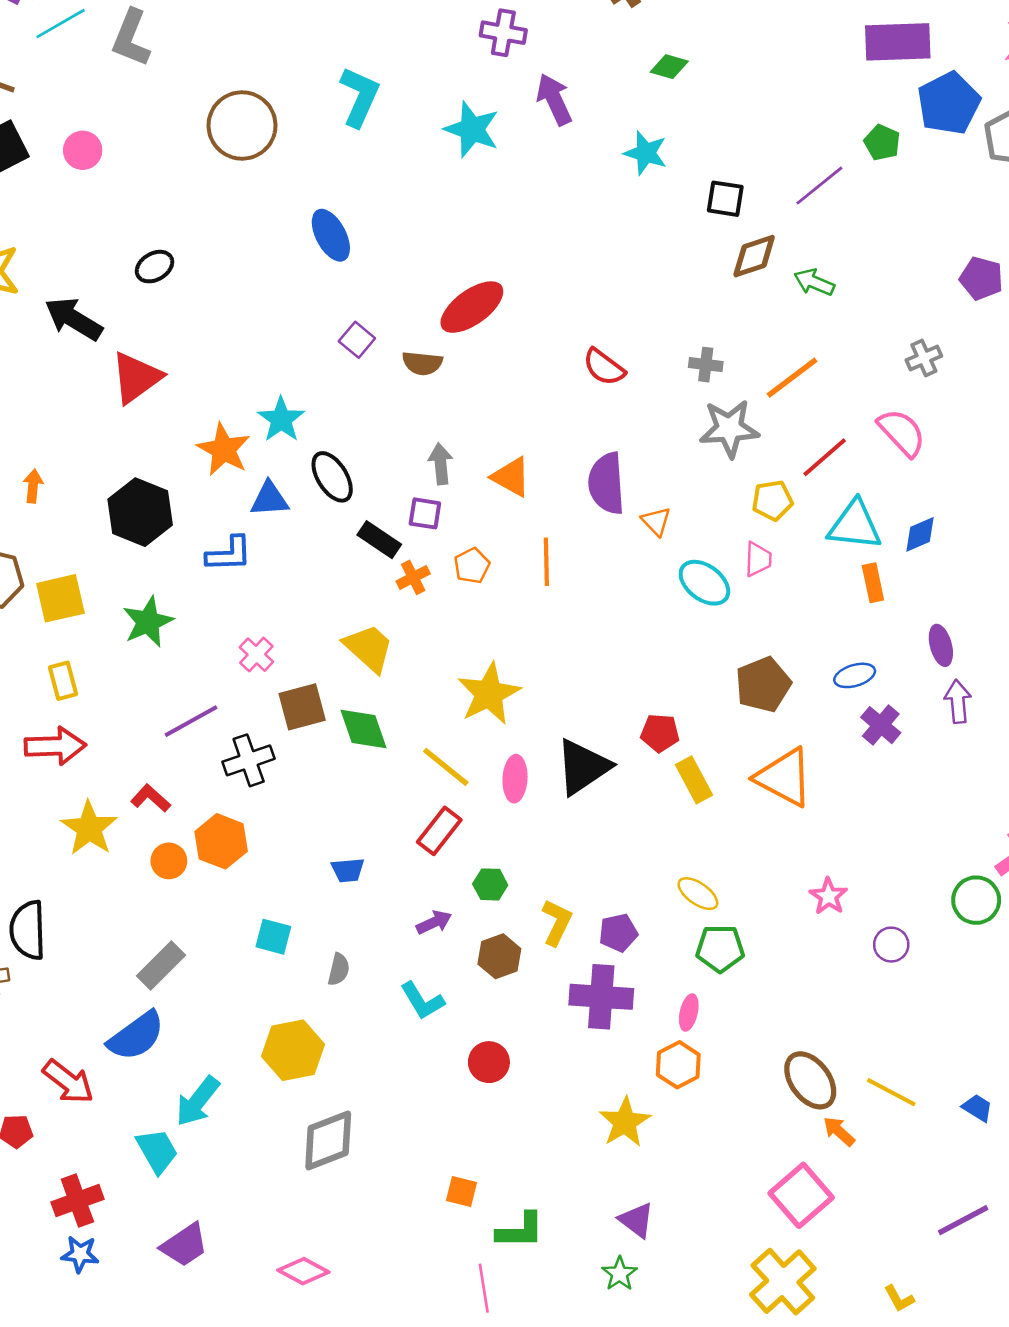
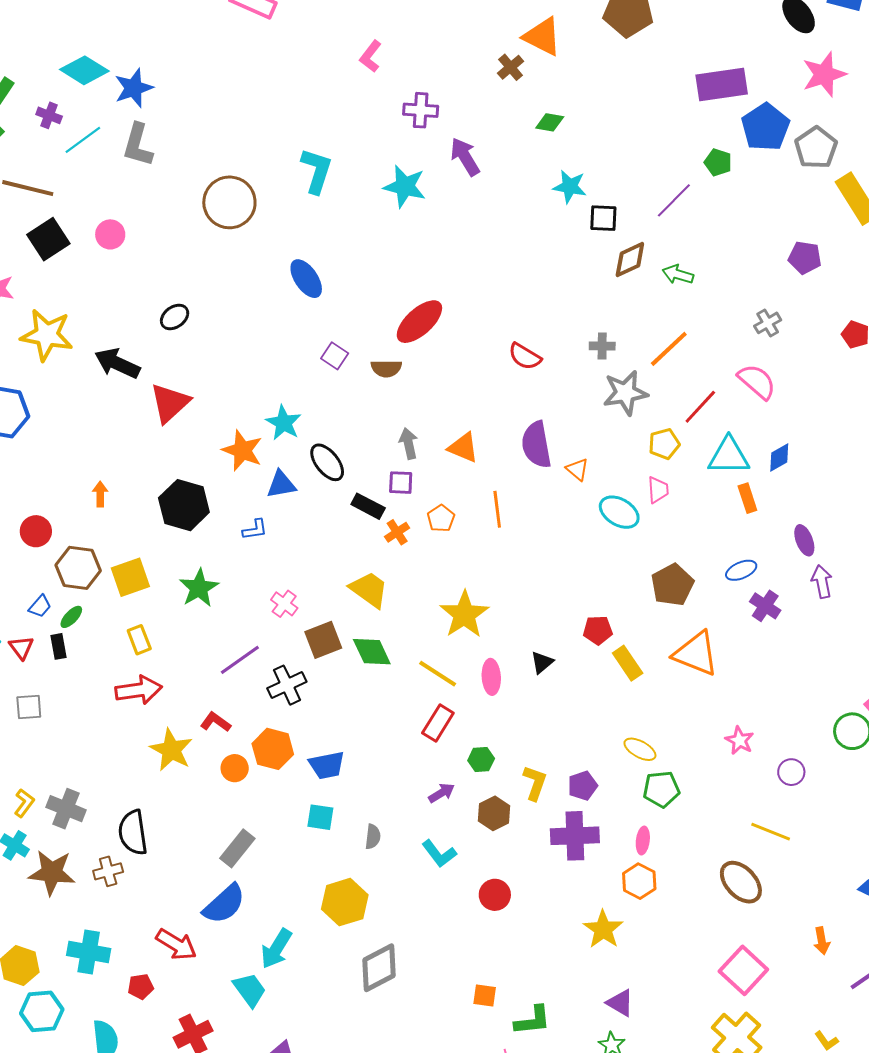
cyan star: (646, 153) -> (570, 187), moved
blue L-shape: (229, 554) -> (255, 530), size x0.7
black triangle: (583, 767) -> (542, 662), size x0.5
blue trapezoid: (348, 870) -> (327, 765), moved, size x1.4
yellow line: (891, 1092) -> (771, 832), moved
orange arrow: (839, 1131) -> (822, 941), moved, turned -136

